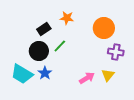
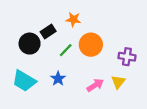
orange circle: (104, 28) -> (91, 45), moved
black circle: (39, 51) -> (30, 44), moved
blue star: (45, 73) -> (58, 79), moved

